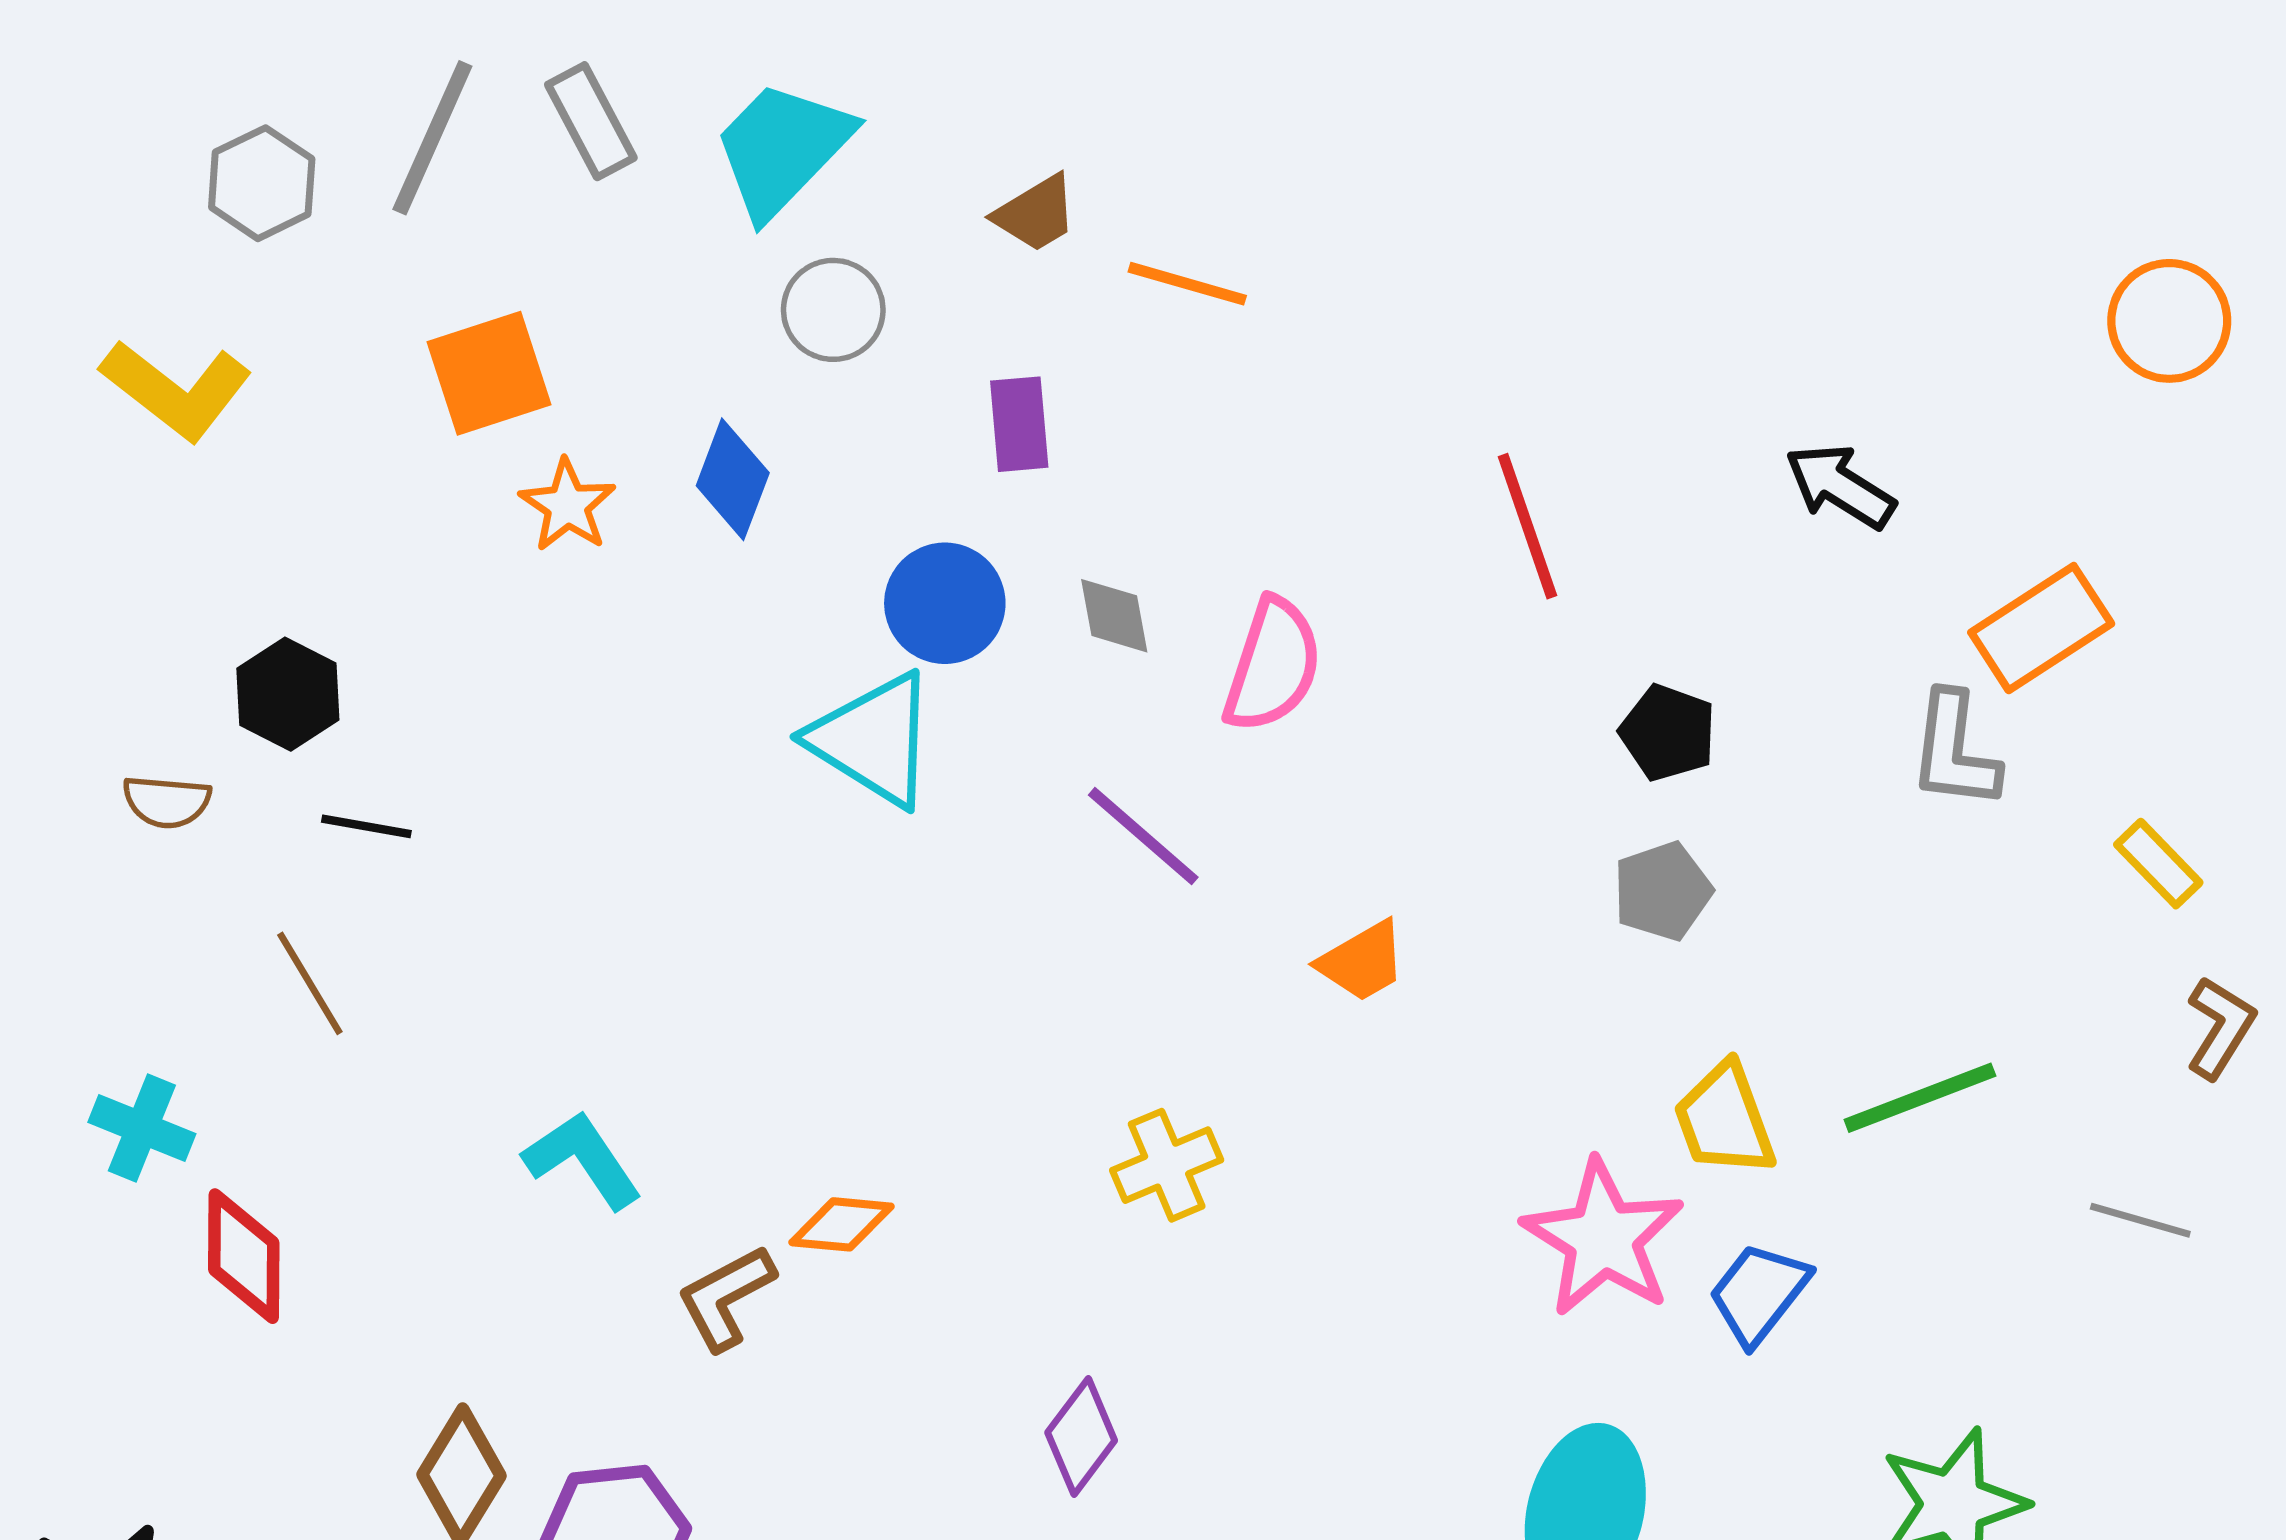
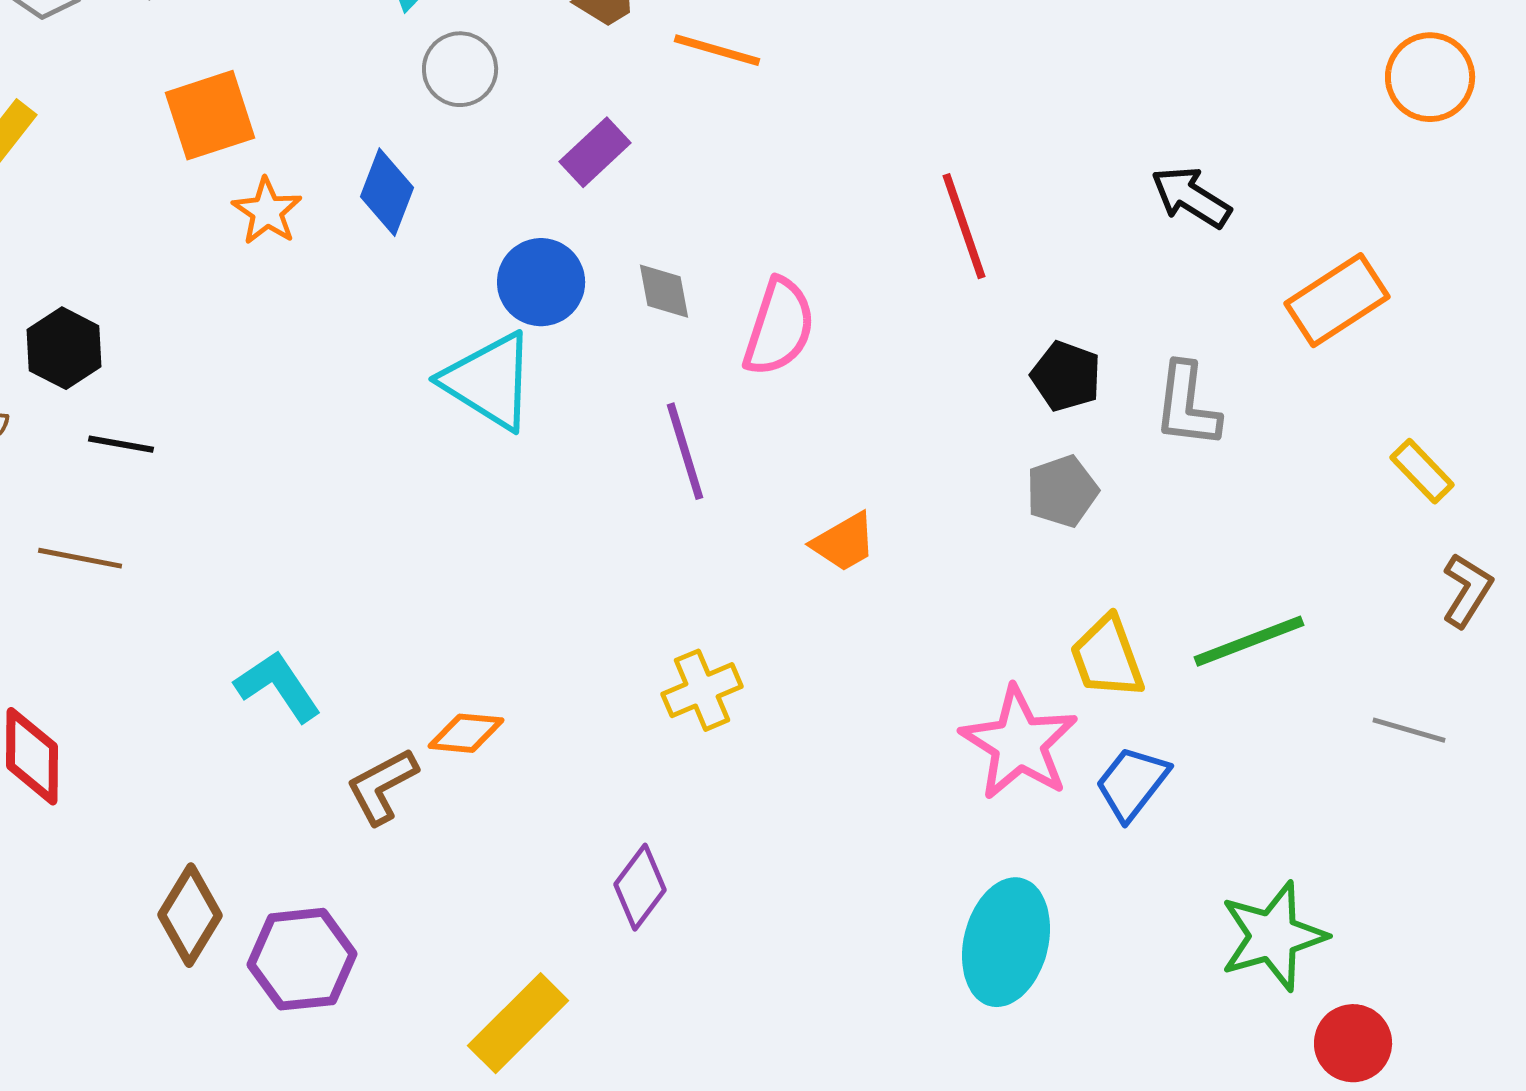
purple rectangle: (1019, 424) -> (595, 152), turned 52
gray L-shape: (1954, 751) -> (1187, 405), moved
purple line: (1143, 836) -> (685, 451), turned 32
brown line: (310, 983) -> (80, 558), turned -48

